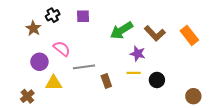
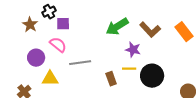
purple square: (83, 16) -> (63, 24), moved
black circle: (157, 80) -> (152, 76), size x1.5
brown rectangle: (106, 81) -> (111, 79), moved

